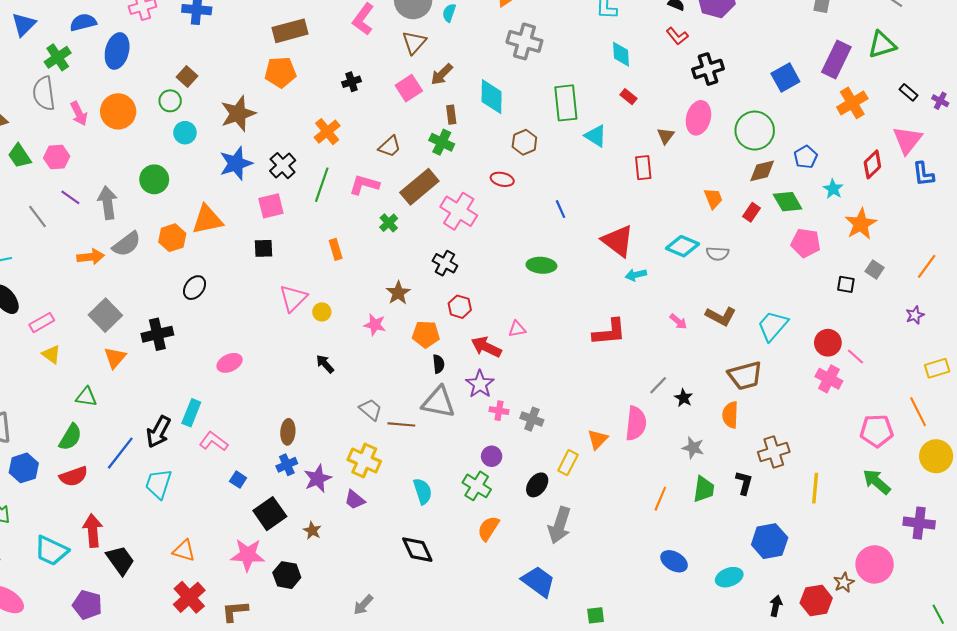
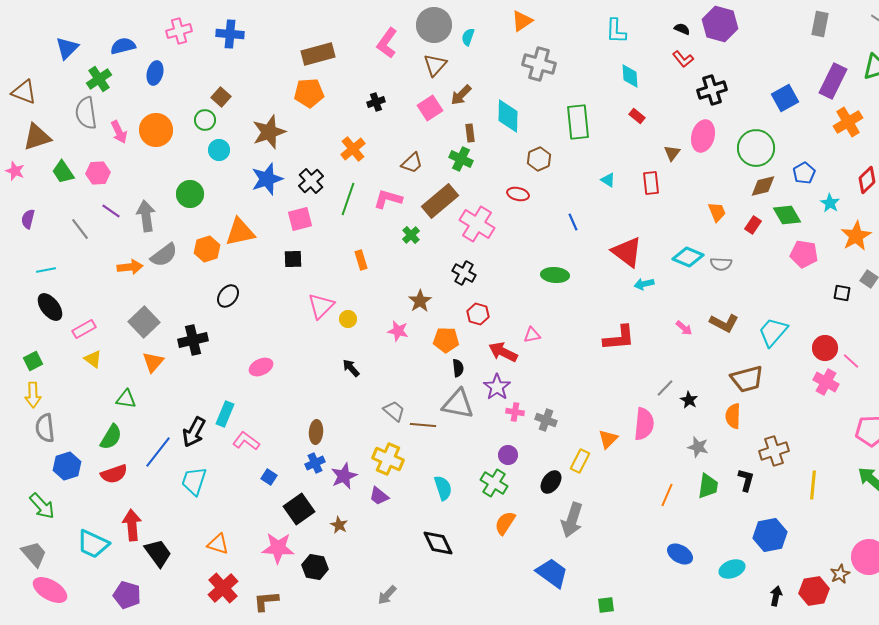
blue ellipse: (117, 51) -> (155, 73), size x0.7
cyan triangle: (596, 136) -> (608, 180), moved, size x0.7

